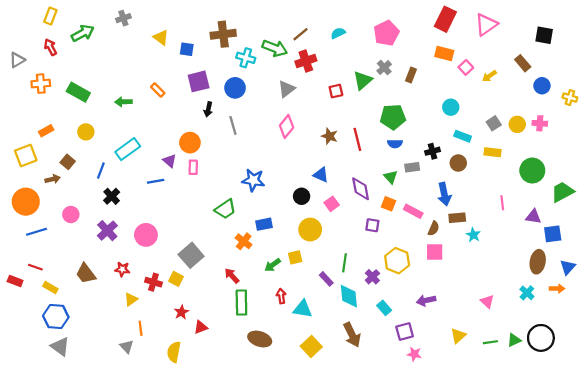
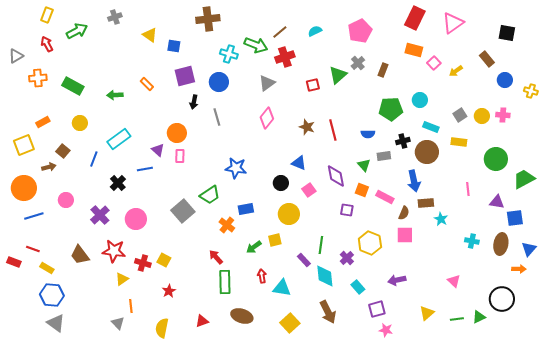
brown cross: (223, 34) -> (208, 19), moved
green pentagon: (393, 117) -> (391, 109), moved
brown circle: (458, 163) -> (427, 152), size x1.5
black cross: (112, 196) -> (118, 183), moved
gray square: (191, 255) -> (183, 211), moved
red star: (122, 269) -> (114, 251), size x1.6
cyan cross: (527, 293) -> (472, 241), moved, turned -32
red triangle: (201, 327) -> (202, 321), moved
black circle: (541, 338) -> (502, 299), moved

